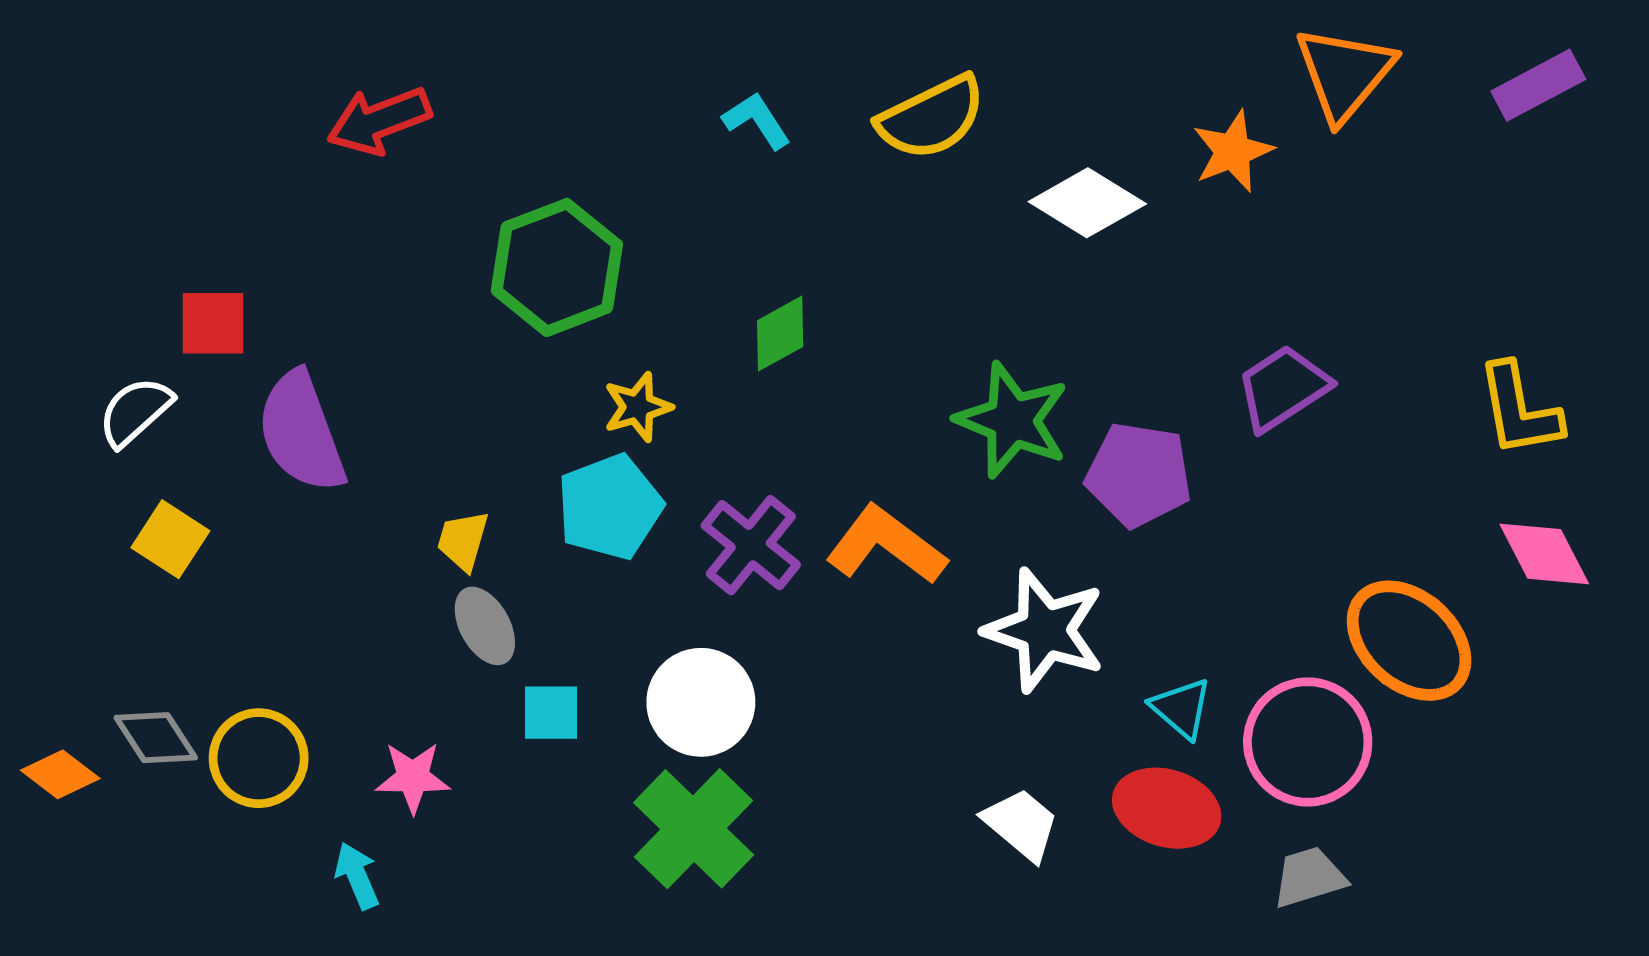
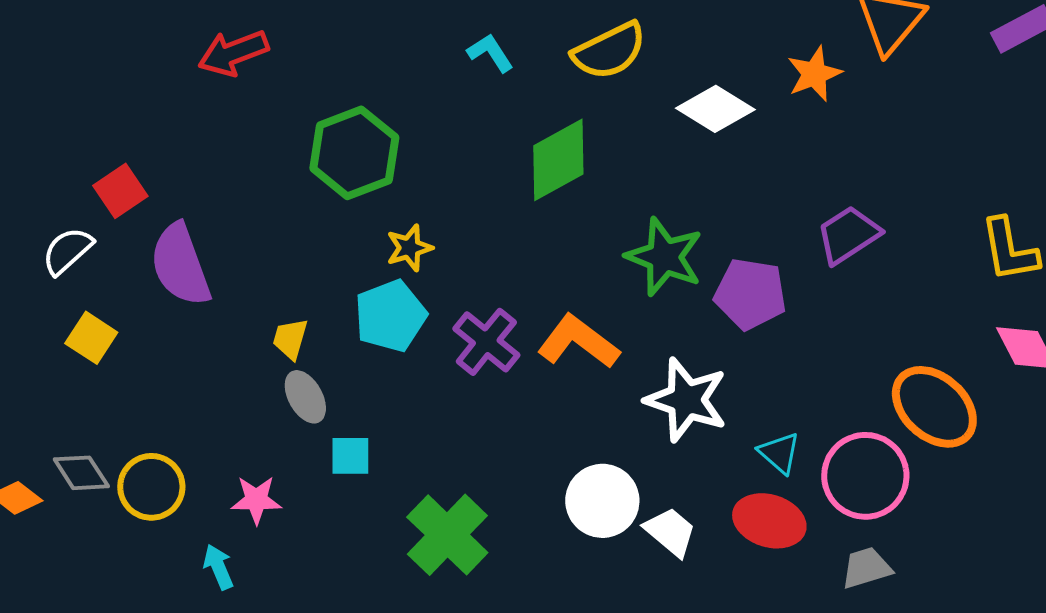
red square: (213, 323) -> (120, 191), turned -34
green diamond: (780, 334) -> (558, 160), moved, size x1.6
white circle: (701, 702) -> (602, 501), moved

